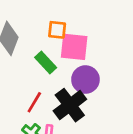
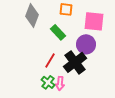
pink square: (74, 47) -> (94, 21), moved

